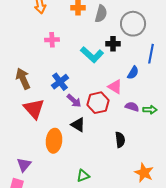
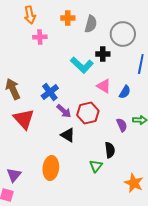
pink cross: (52, 40) -> (40, 37), moved
blue semicircle: (133, 73) -> (125, 92), moved
pink triangle: (115, 87) -> (104, 86), moved
purple semicircle: (132, 107) -> (122, 125), moved, turned 48
orange ellipse: (54, 141) -> (51, 168), moved
green triangle: (83, 176) -> (96, 166), moved, turned -32

